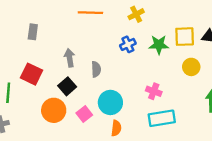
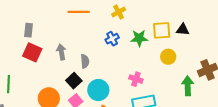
red square: (32, 74) -> (32, 52), moved
black square: (67, 86) -> (74, 81), moved

